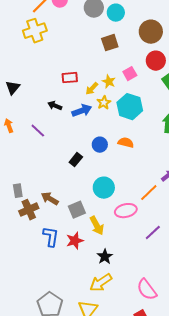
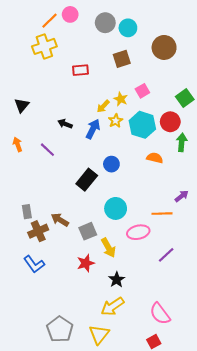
red circle: (156, 61) -> (170, 122), moved
red rectangle: (70, 78) -> (80, 70), moved
blue arrow: (82, 111) -> (93, 129), turned -42
orange semicircle: (126, 143) -> (155, 158), moved
black rectangle: (76, 160) -> (87, 180), size x1.5
orange line: (149, 193) -> (162, 214), turned 42
blue L-shape: (51, 237) -> (34, 264), moved, turned 135

